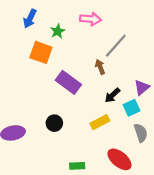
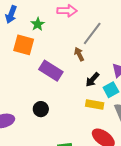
yellow rectangle: (100, 122) -> (95, 104), moved, turned 42

